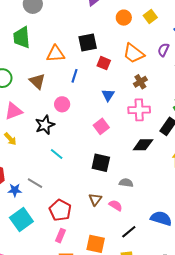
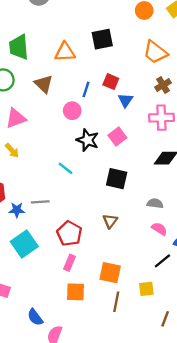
green trapezoid: (22, 37) -> (19, 47), moved
red square: (104, 63) -> (111, 82), moved
blue line: (75, 76) -> (86, 89), moved
black star: (45, 125) -> (88, 140), moved, turned -30
gray line: (35, 183) -> (40, 202), turned -35
gray semicircle: (126, 183) -> (155, 203), moved
pink semicircle: (116, 205) -> (159, 229), moved
black line: (129, 232) -> (162, 261), moved

